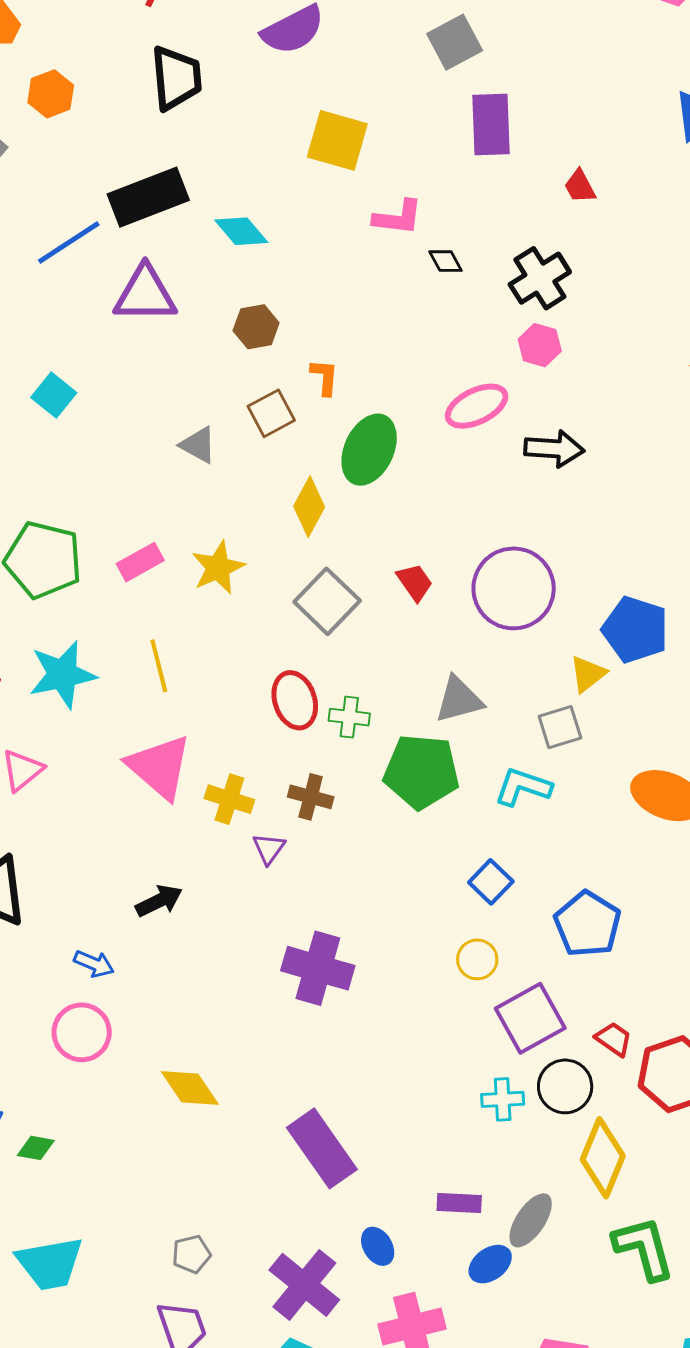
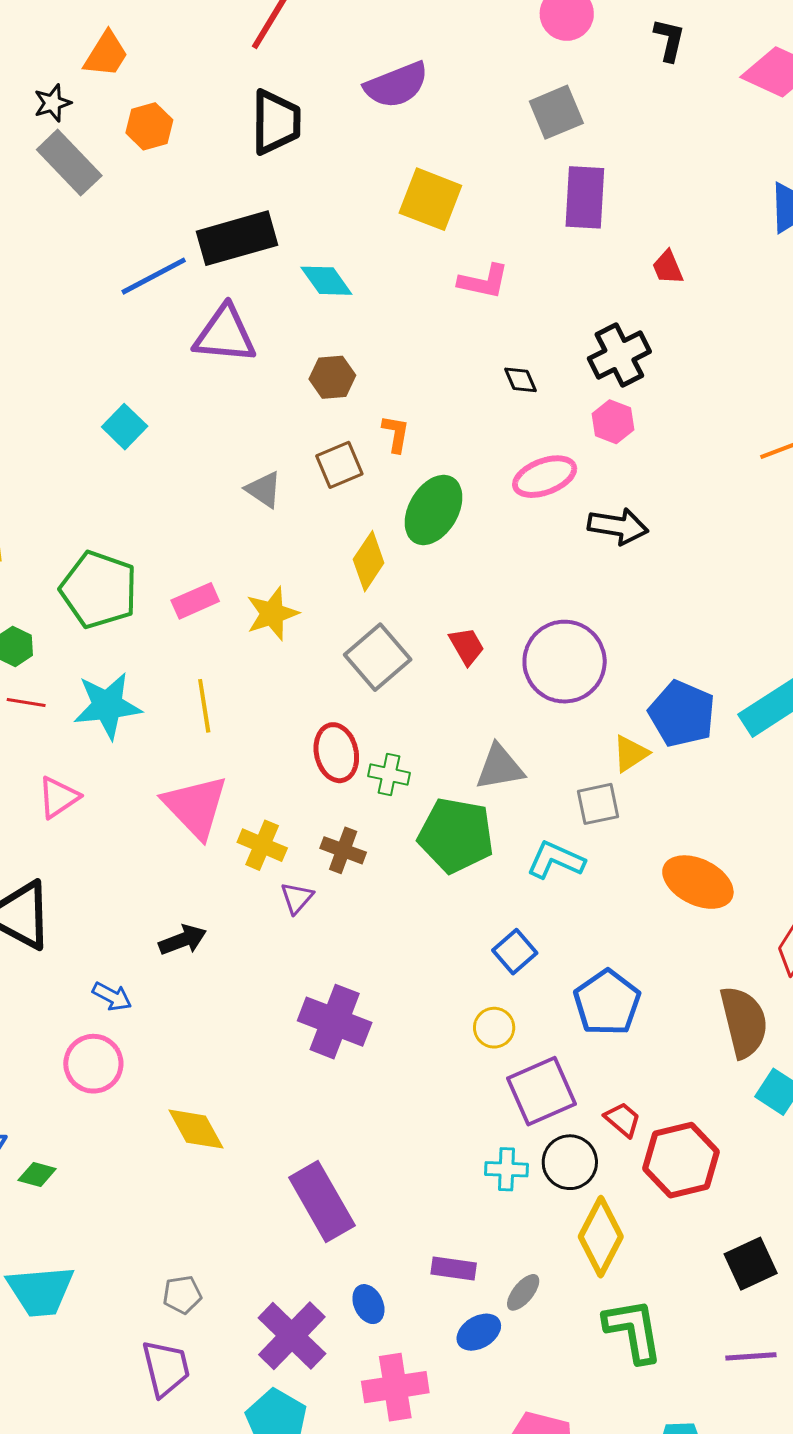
black diamond: (445, 261) -> (520, 380), moved
gray ellipse: (531, 1220) -> (523, 1292), size x0.7

